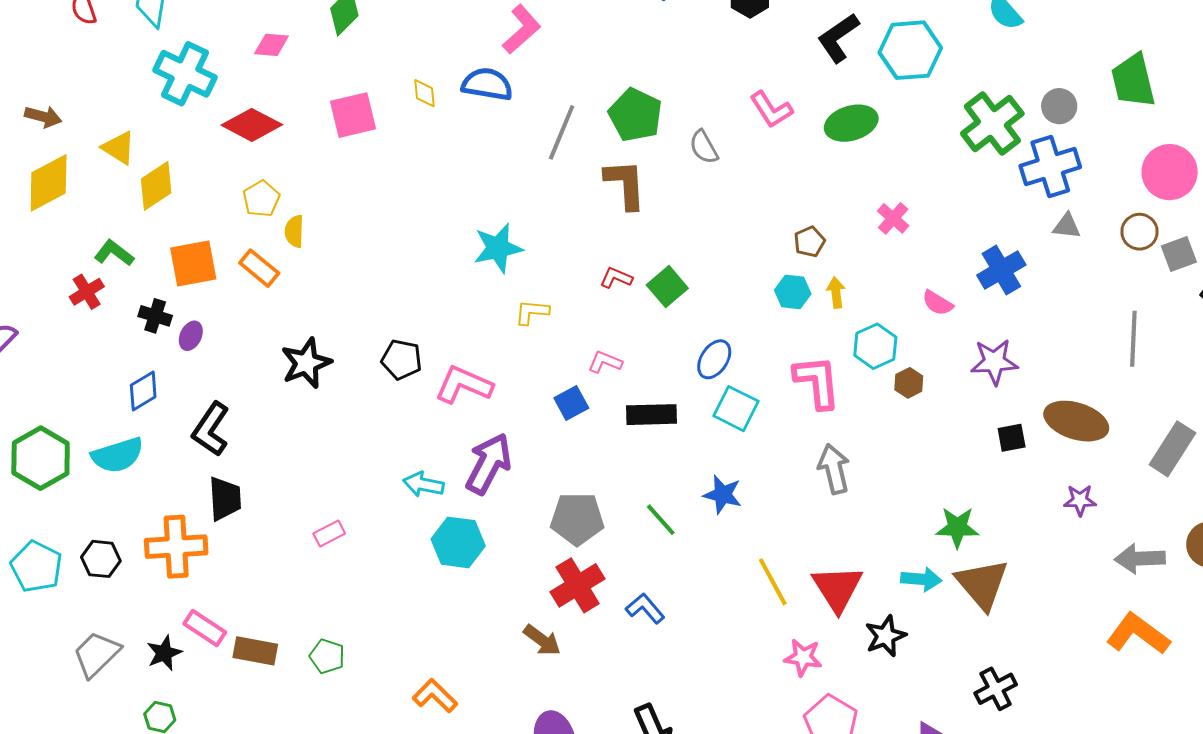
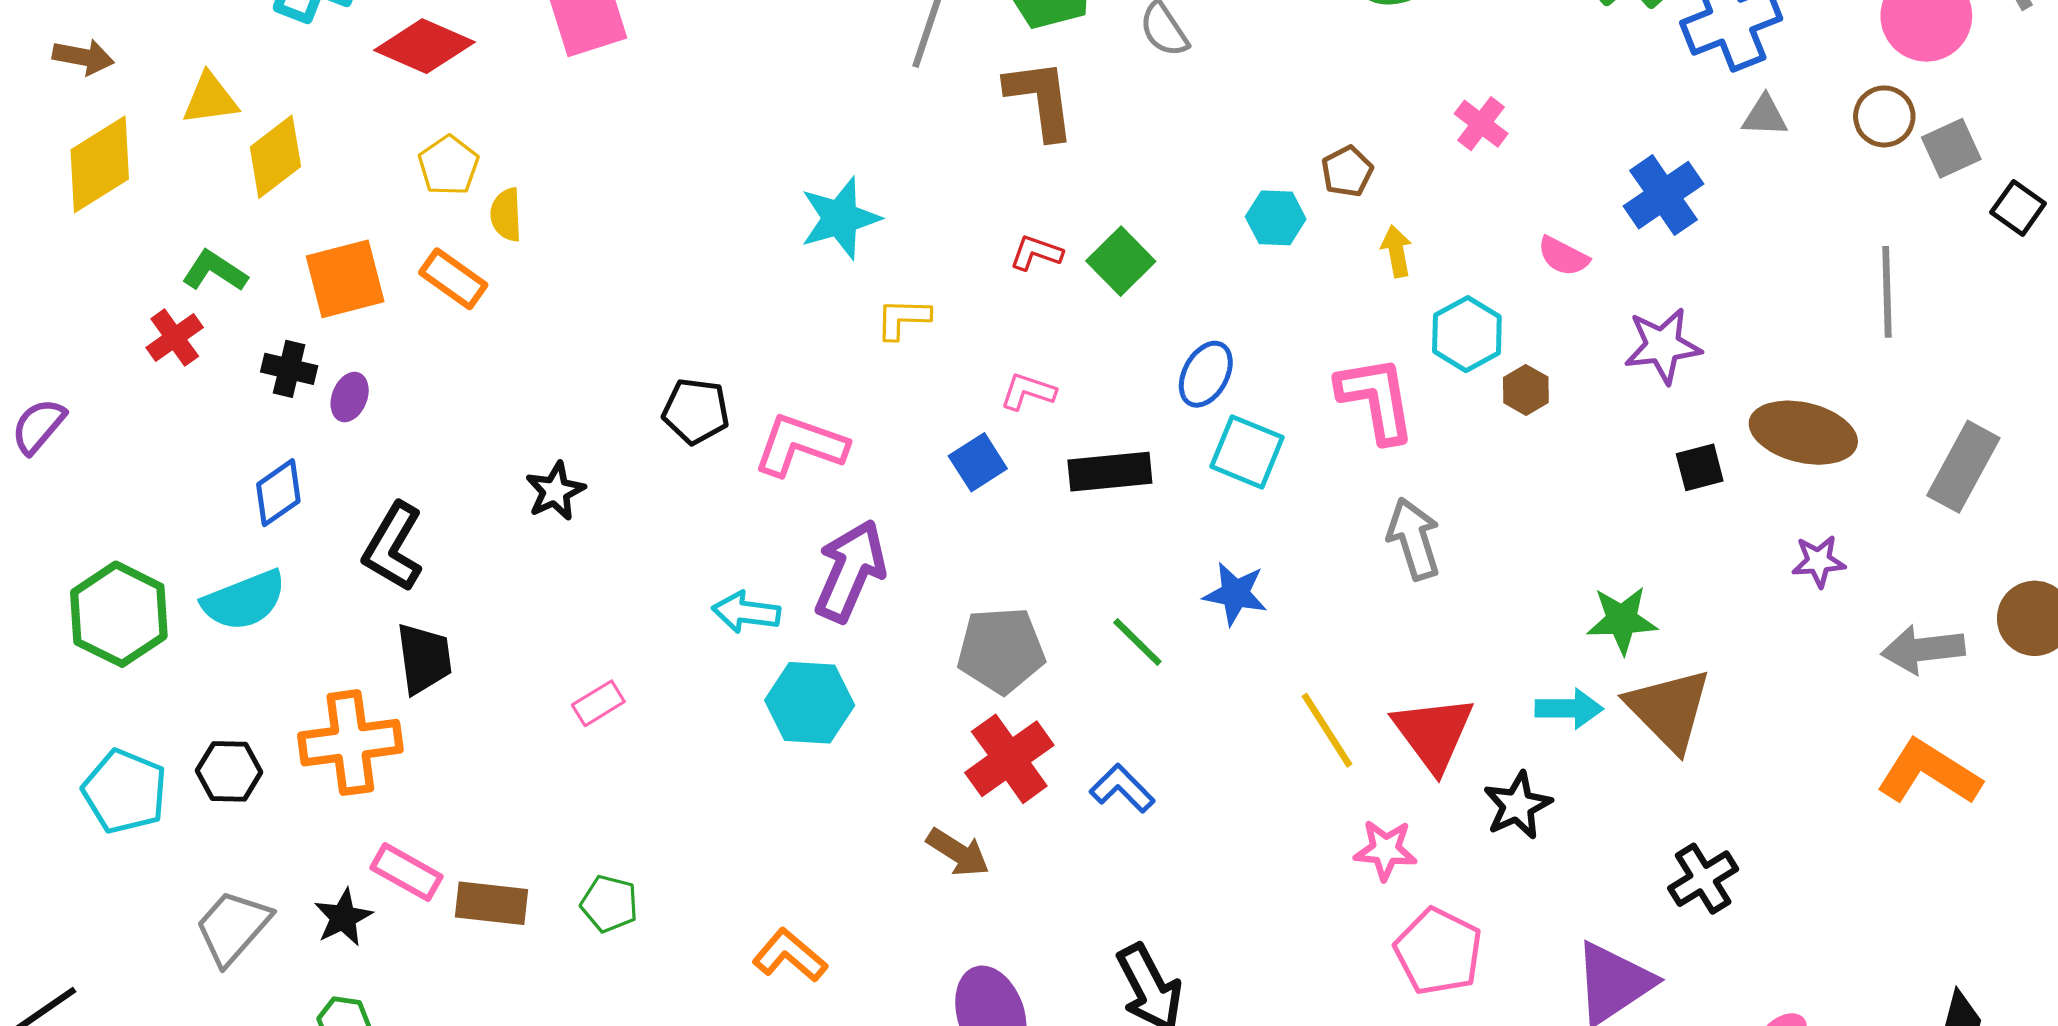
yellow triangle: (119, 148) -> (210, 99), turned -36
cyan hexagon: (793, 292) -> (1276, 218), moved
black star: (306, 363) -> (555, 491), moved, size x0.7

